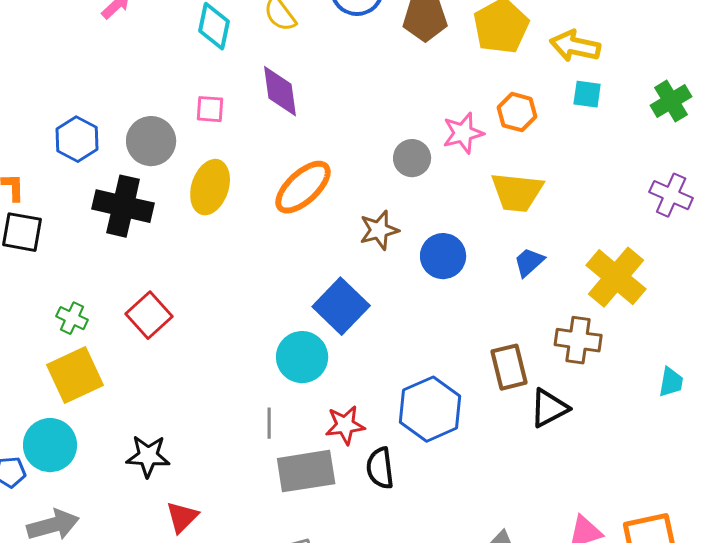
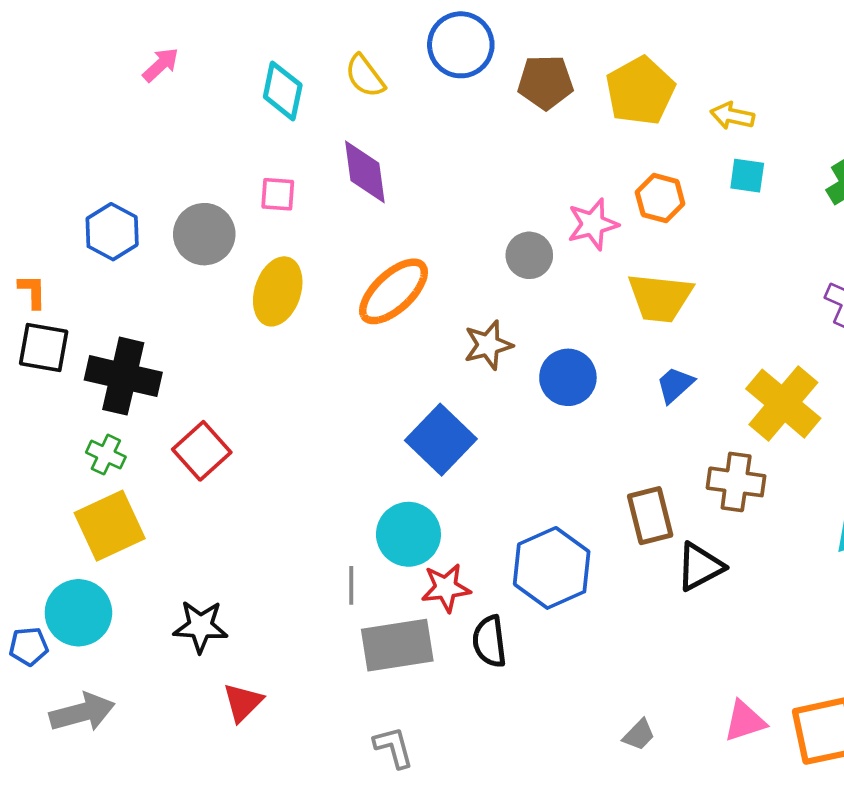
yellow arrow: (575, 46) -> (732, 116), size x0.7
black cross: (123, 206) -> (123, 376), moved
cyan circle: (302, 357) -> (408, 534), moved

